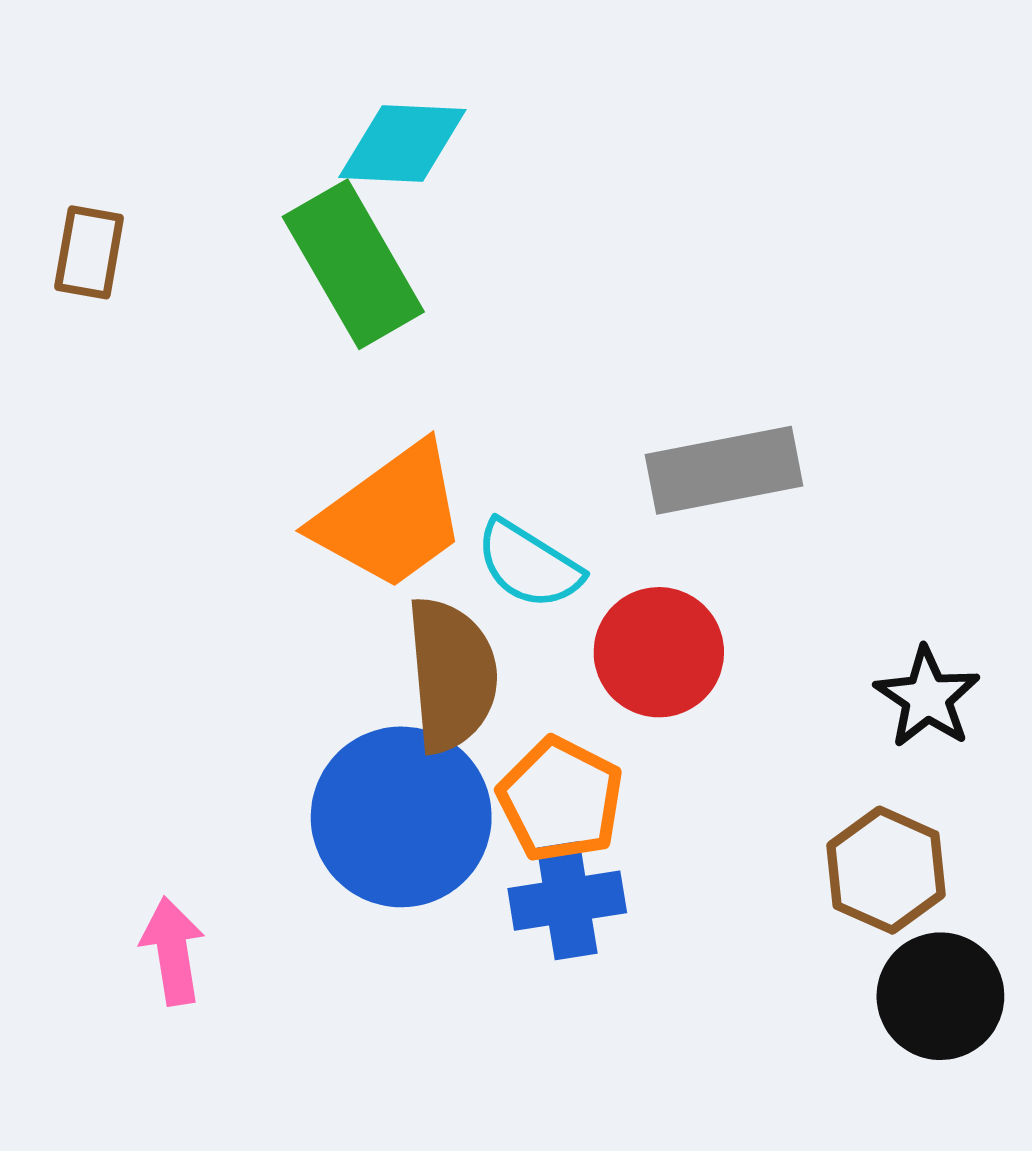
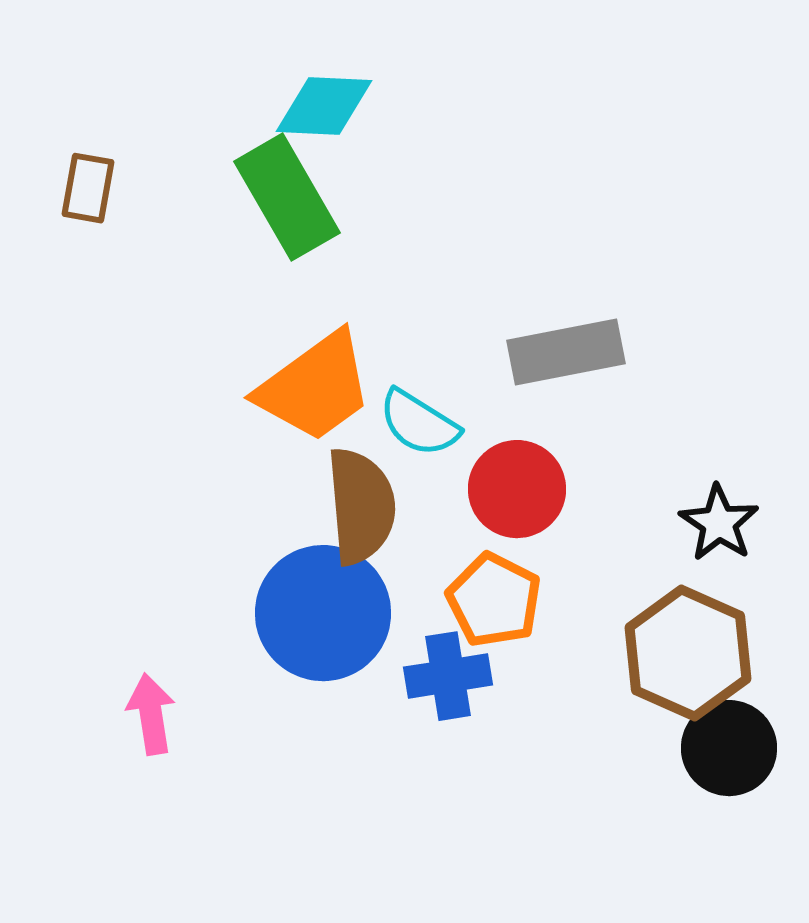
orange pentagon: (561, 800) -> (494, 600), moved
brown hexagon: (886, 870) -> (688, 653), size x1.4

